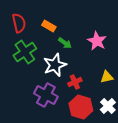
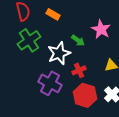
green arrow: (65, 43) -> (78, 40), moved

